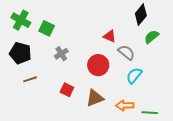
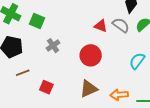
gray semicircle: (126, 52) -> (121, 25), moved
cyan semicircle: (134, 76) -> (137, 61), moved
red square: (67, 90) -> (46, 87), moved

